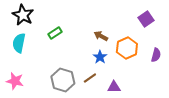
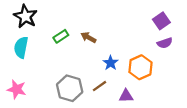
brown arrow: (101, 36) -> (88, 37), moved
orange hexagon: (127, 48) -> (140, 67), moved
purple semicircle: (156, 55) -> (165, 43), moved, turned 56

